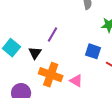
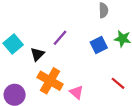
blue square: (93, 51) -> (99, 45), moved, turned 35

